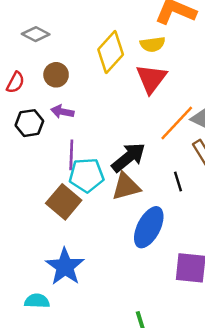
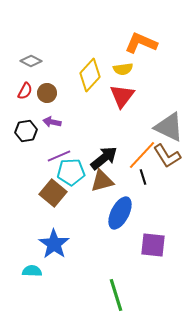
red semicircle: (15, 82) -> (25, 91), moved
orange line: (177, 123) -> (142, 155), moved
purple line: (71, 155) -> (59, 156), turned 65

